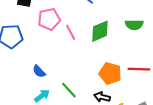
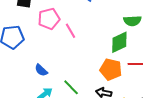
green diamond: (100, 31) -> (119, 42), moved

